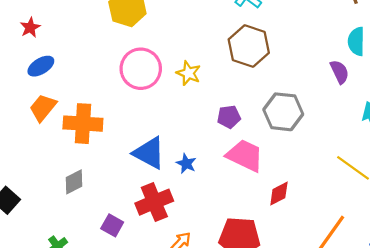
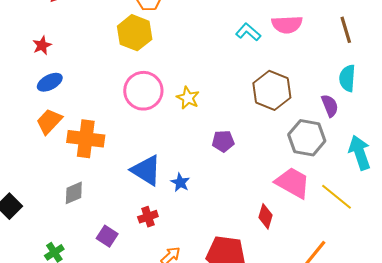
brown hexagon: (249, 46) -> (272, 90), moved
gray hexagon: (283, 112) -> (307, 138), moved
pink trapezoid: (245, 155) -> (293, 183), moved
red diamond: (279, 194) -> (265, 216), turned -50
red cross: (154, 202) -> (148, 217), size x0.6

